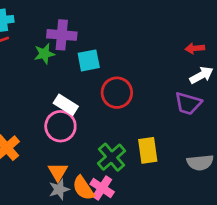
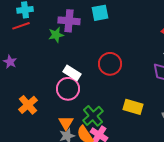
cyan square: (89, 60) -> (100, 13), moved
yellow rectangle: (148, 150) -> (133, 107), turned -66
green cross: (112, 157) -> (93, 116), moved

